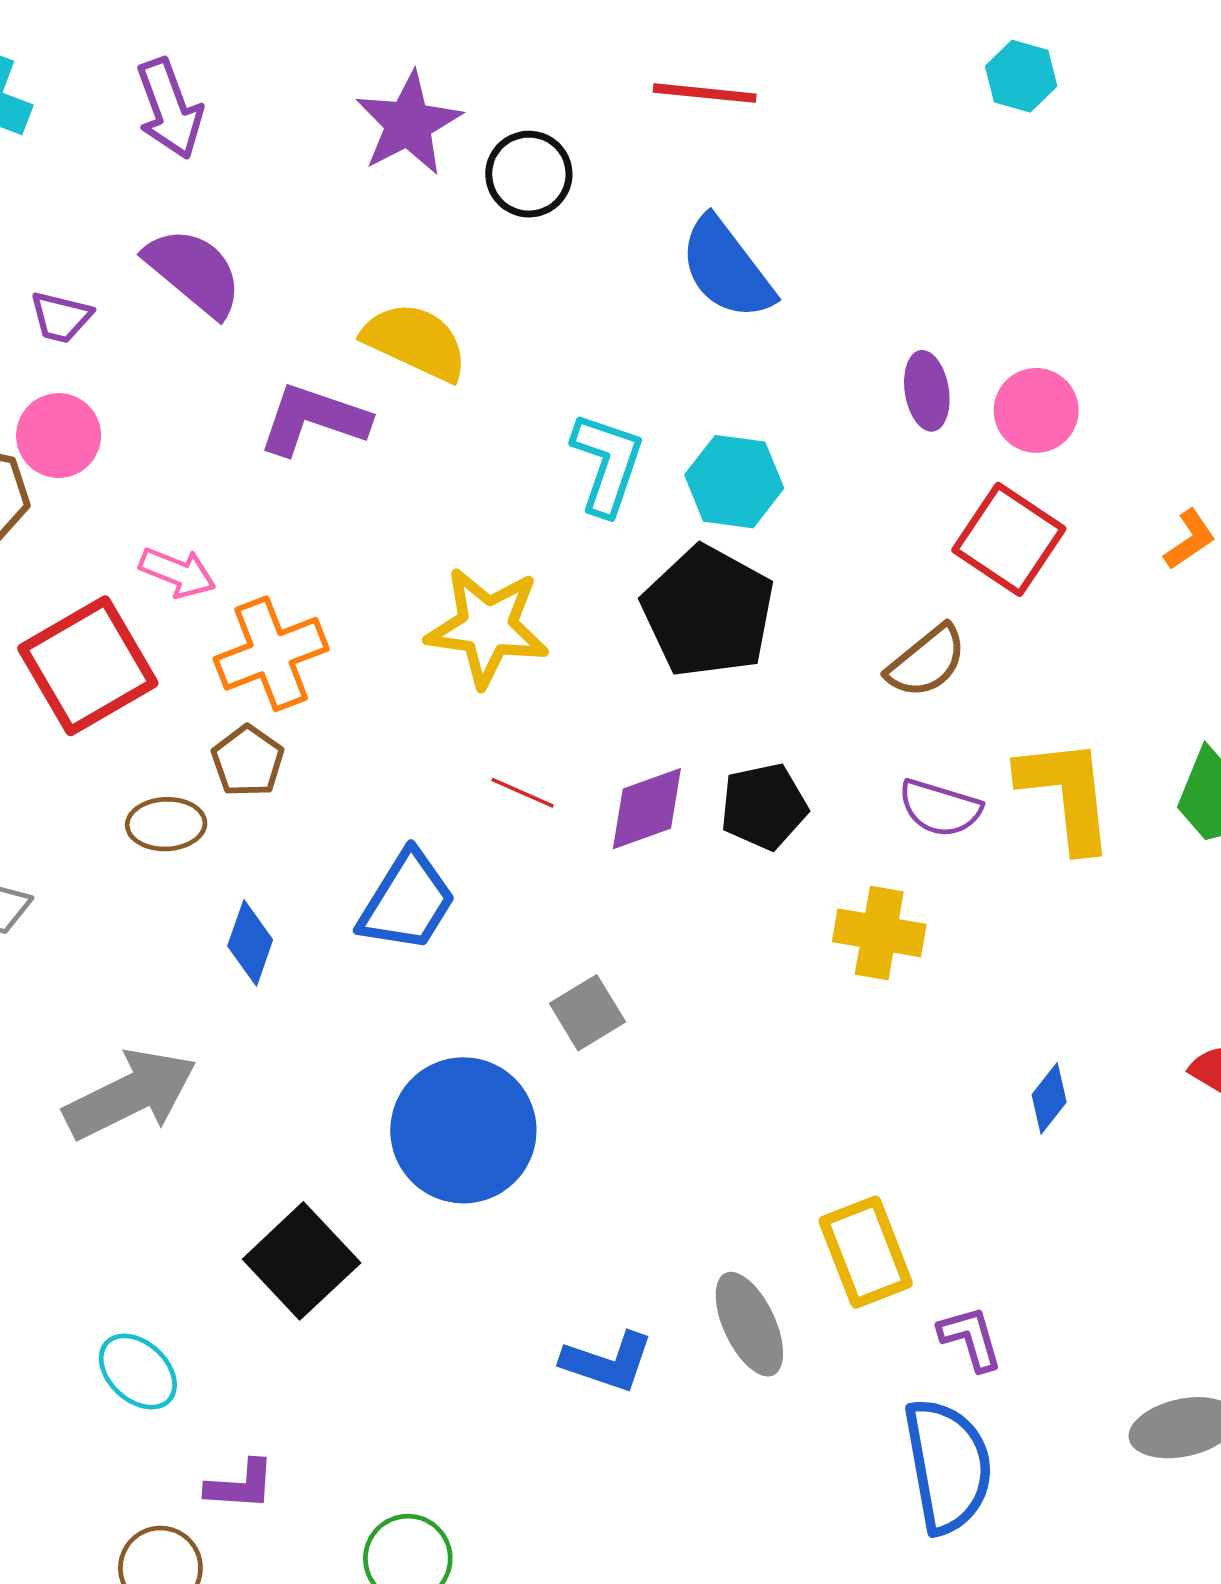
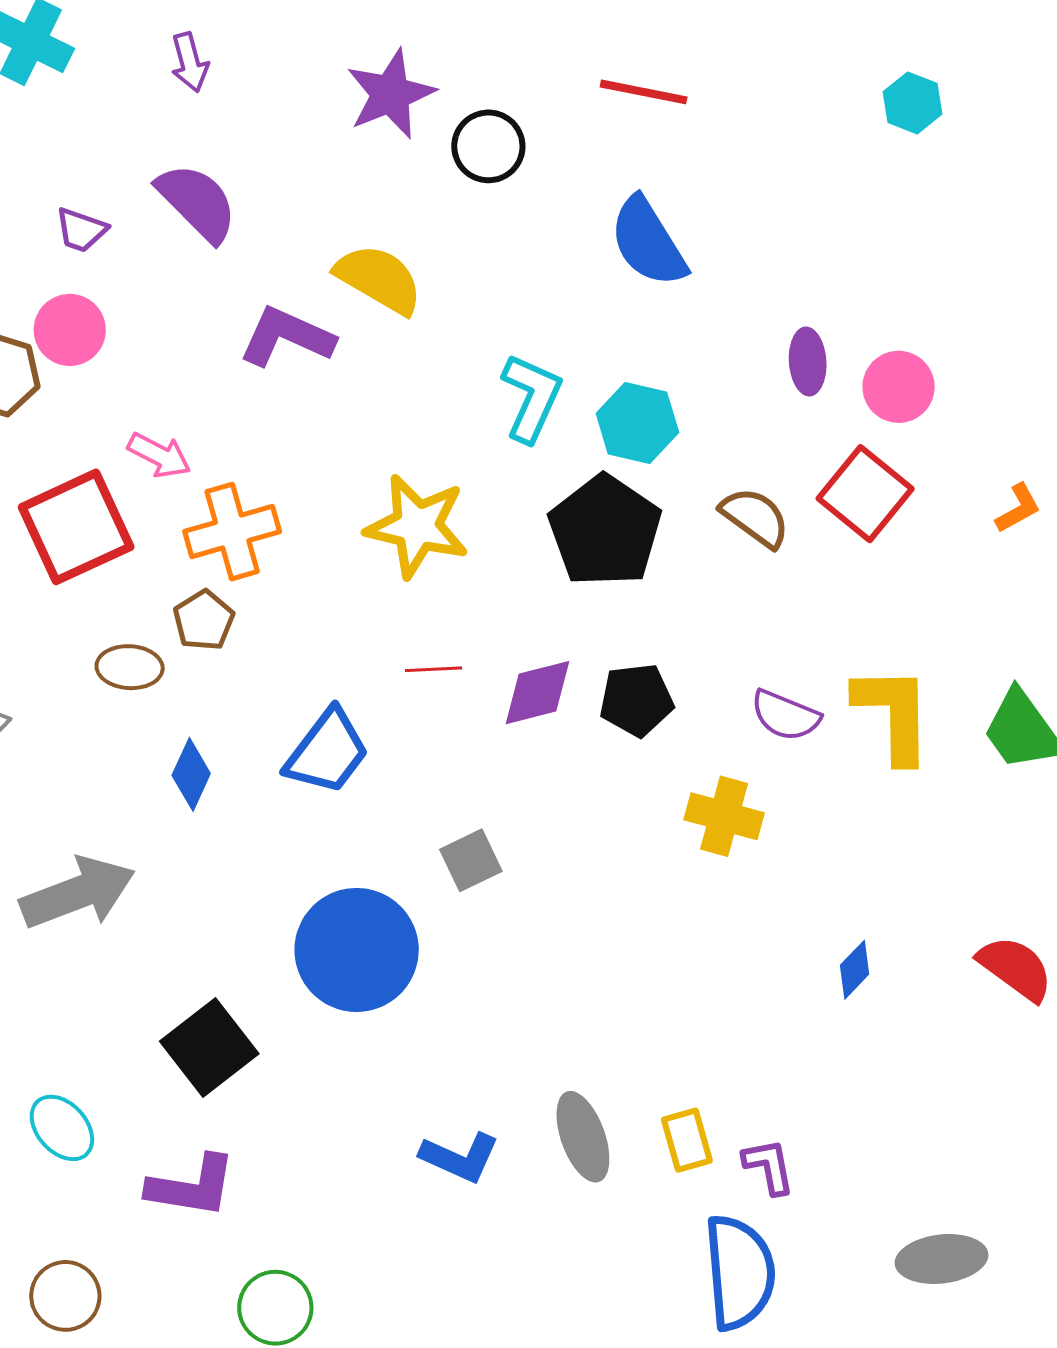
purple arrow: (170, 109) -> (190, 62), size x0.7
brown semicircle: (927, 661) -> (755, 517), moved, turned -110
red line: (523, 793) -> (434, 669), turned -32
yellow rectangle: (866, 1252) -> (687, 1140), moved, size x0.7
purple L-shape: (240, 1485) -> (192, 1186), moved, size x1.5

